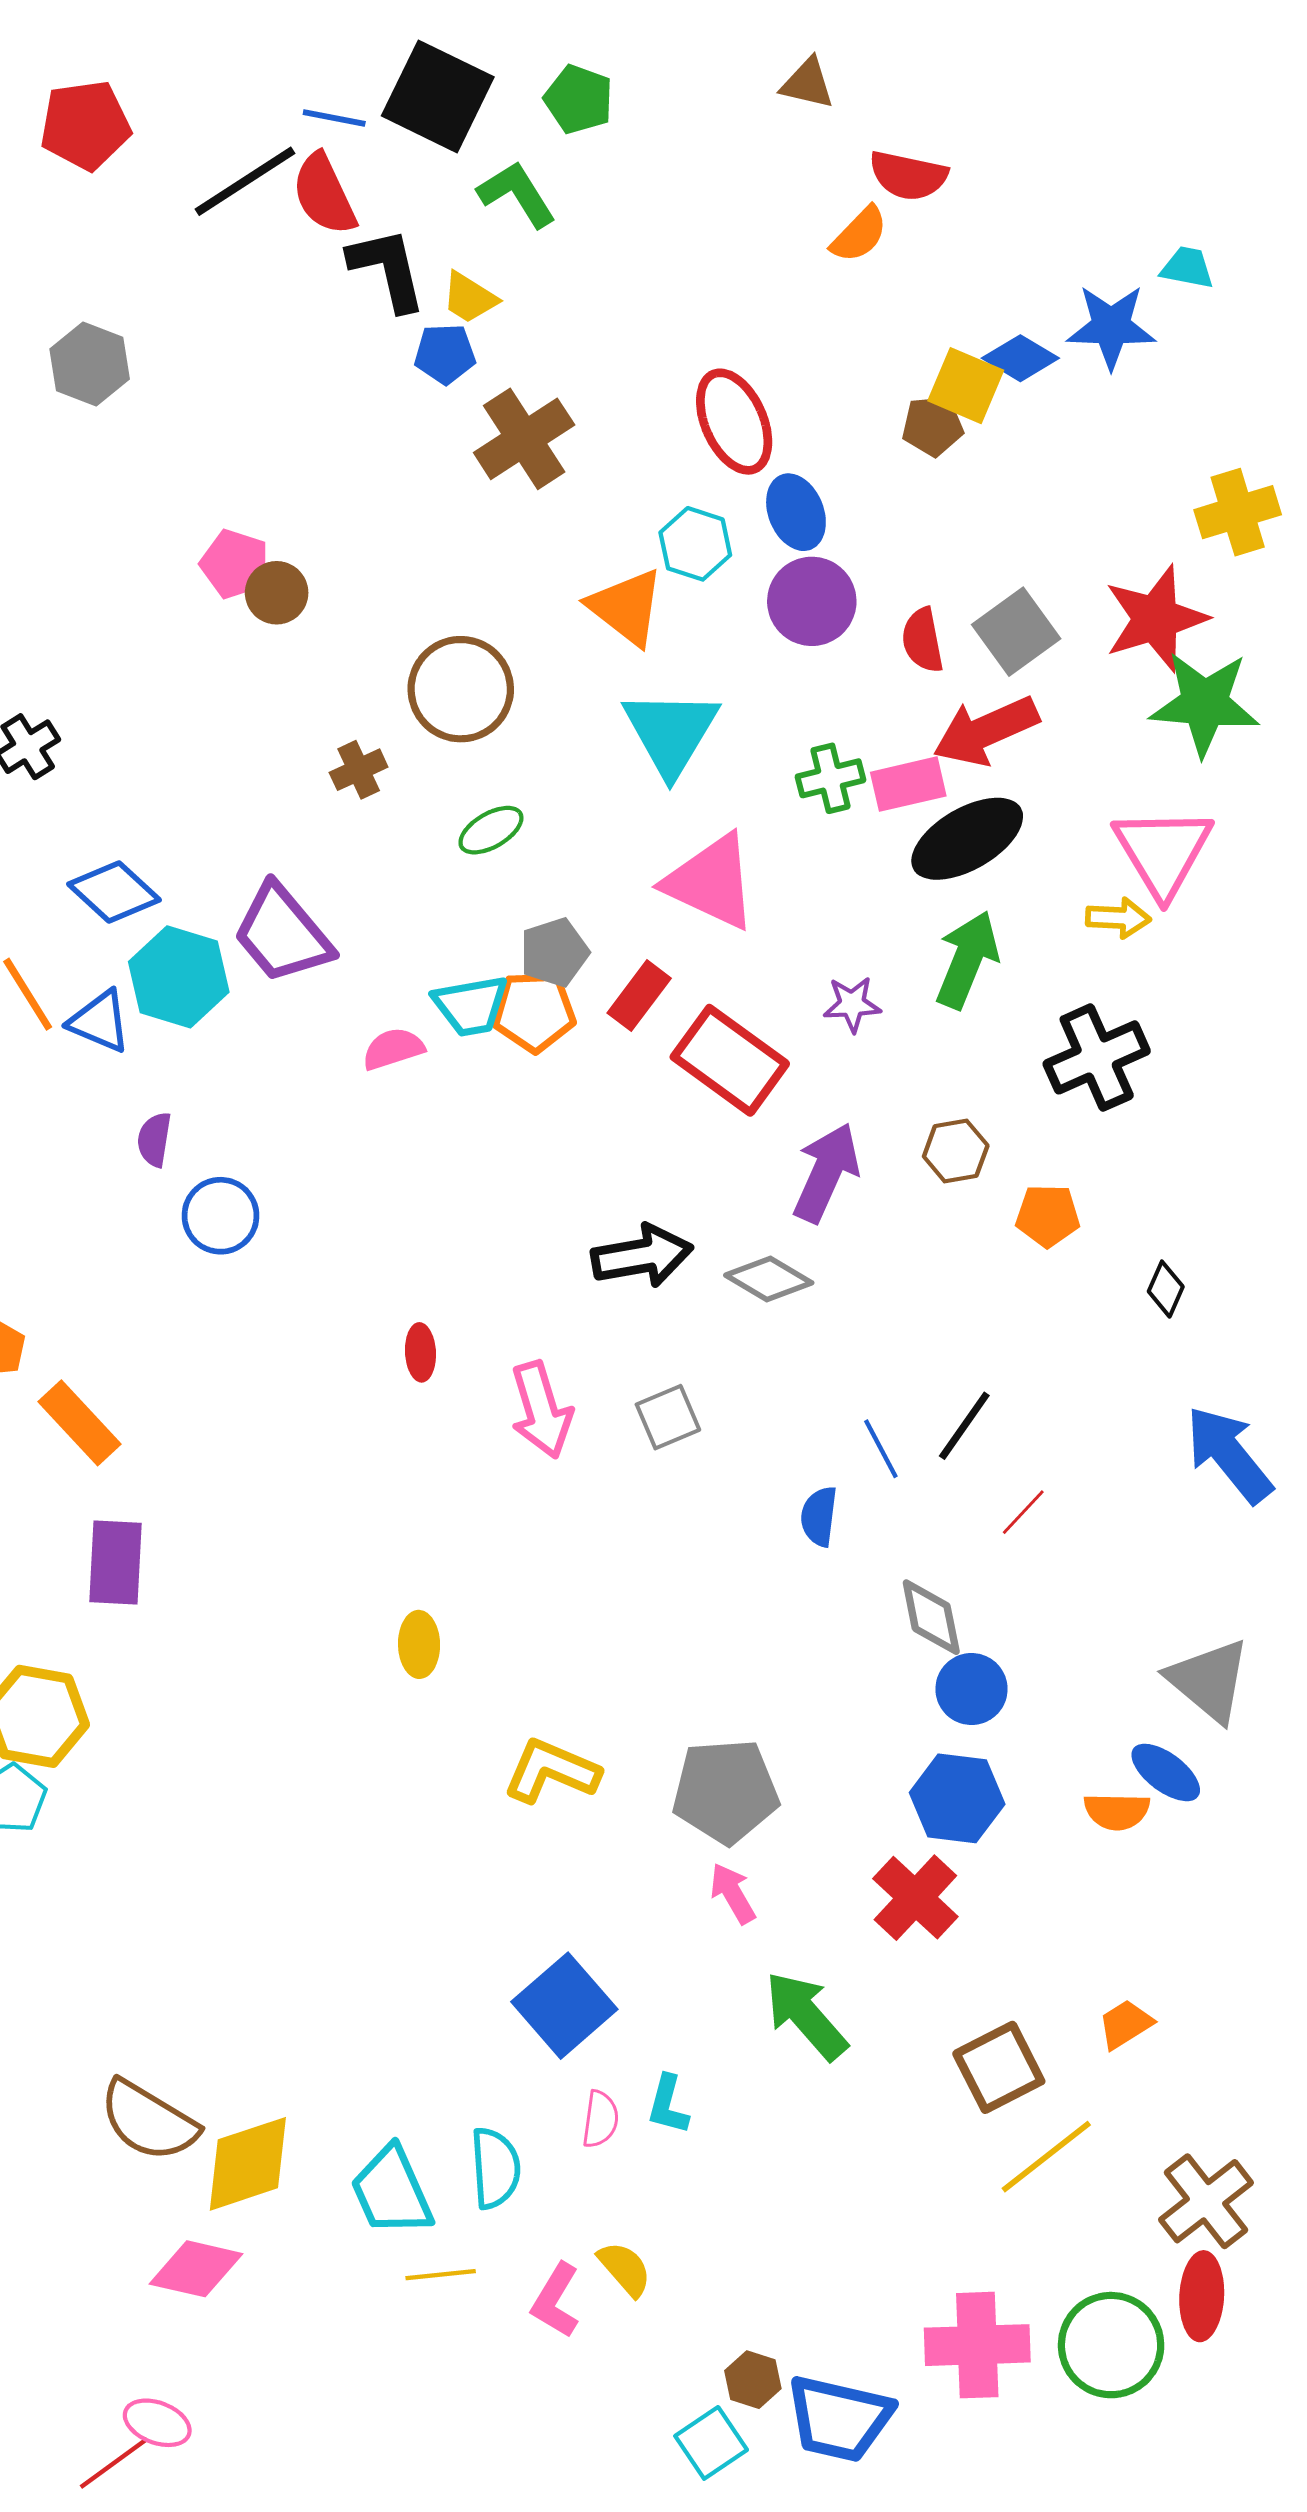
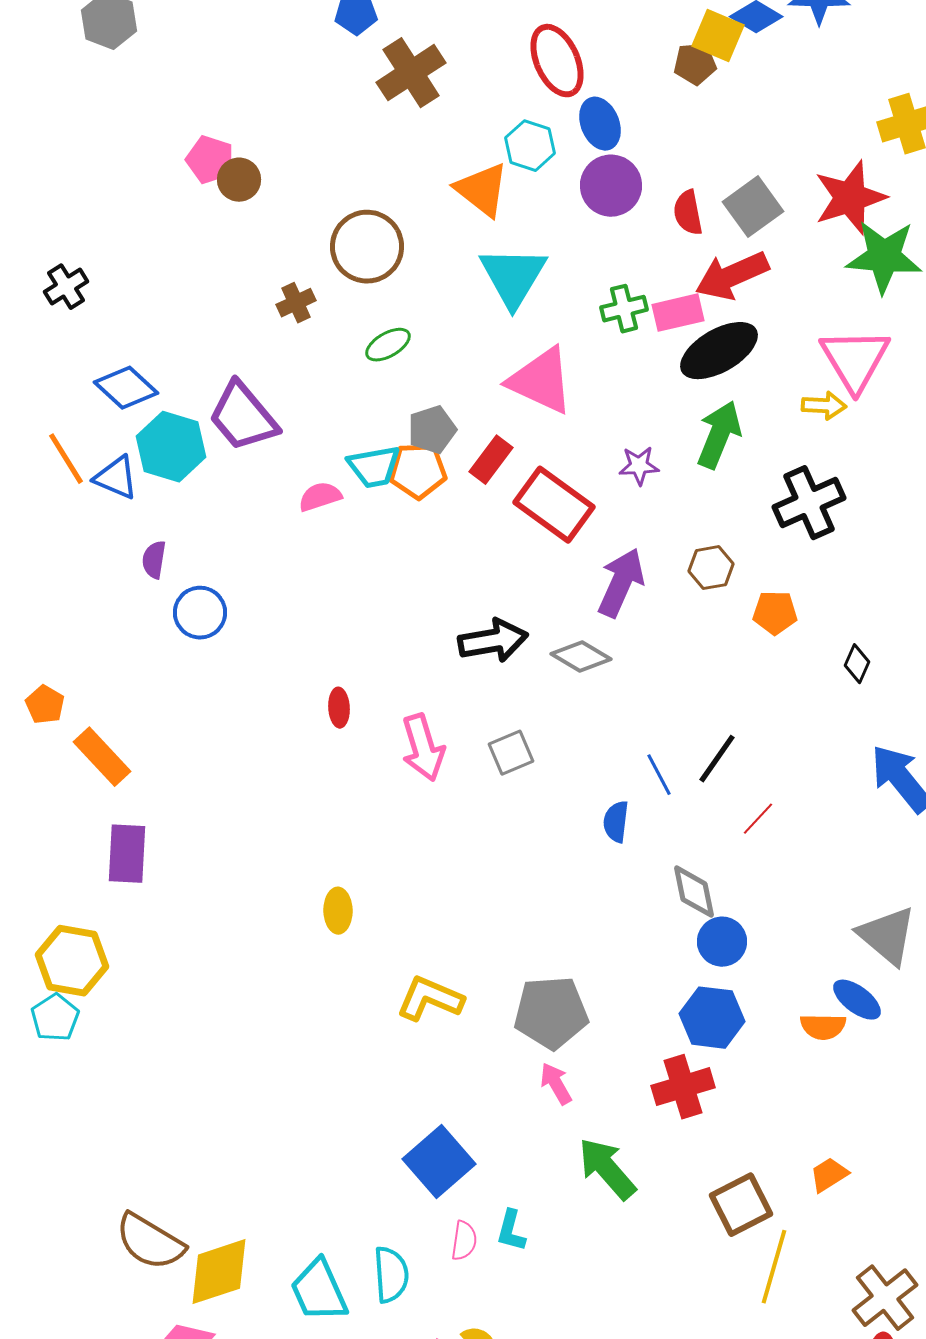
red cross: (915, 1898) -> (683, 1087), turned 30
yellow line: (1046, 2157) -> (774, 1267), turned -36

